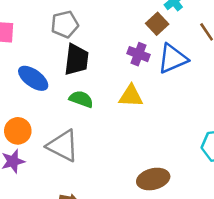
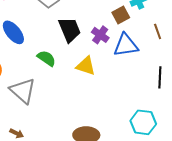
black trapezoid: (77, 60) -> (70, 30), moved, turned -44

